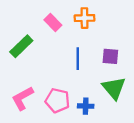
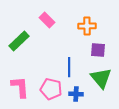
orange cross: (84, 18) -> (87, 26), moved
blue line: (78, 59) -> (69, 67), moved
pink L-shape: (22, 98) -> (20, 87), turned 115

